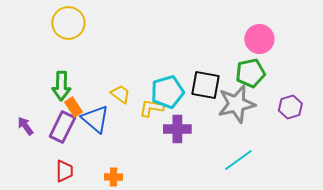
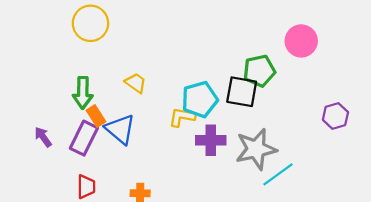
green pentagon: (250, 73) -> (259, 71), moved
yellow trapezoid: (120, 94) -> (136, 83), moved
gray star: (236, 104) -> (256, 149), moved

